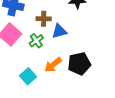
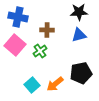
blue triangle: (59, 31) -> (79, 35), moved
orange arrow: (53, 65) -> (55, 84), moved

